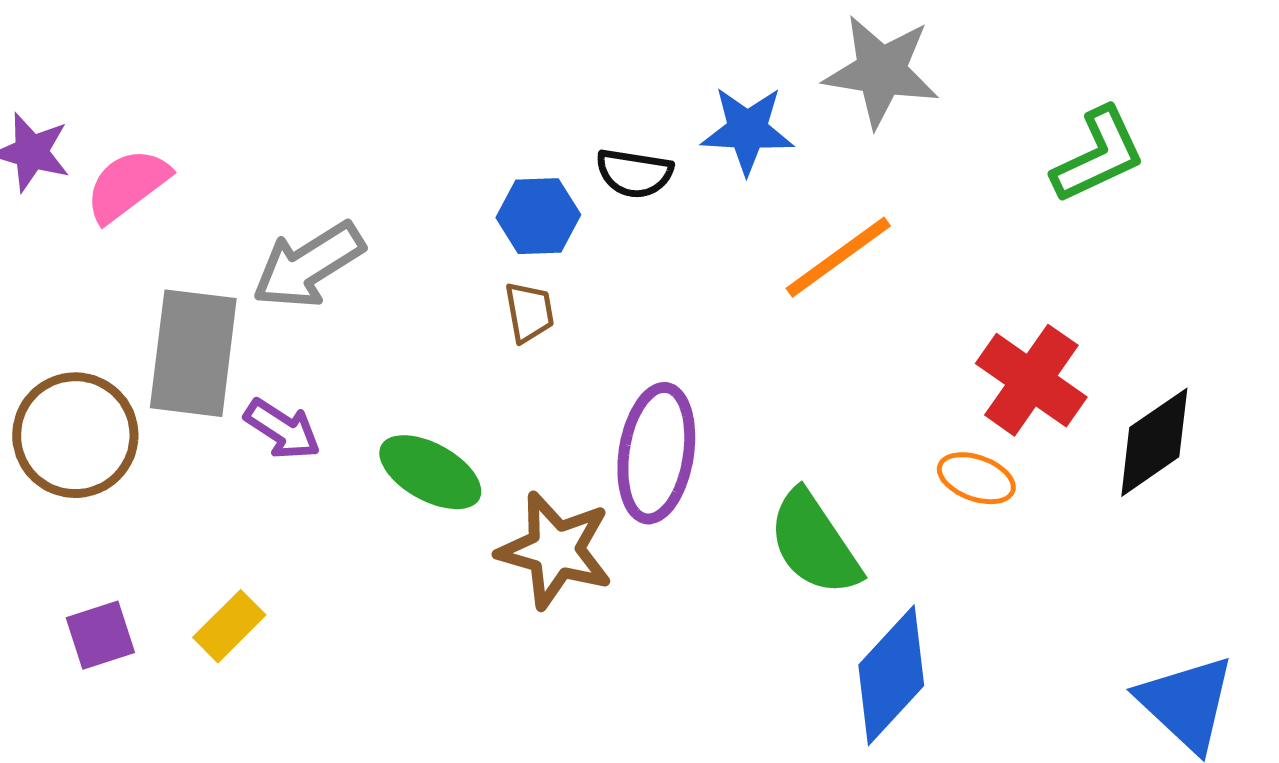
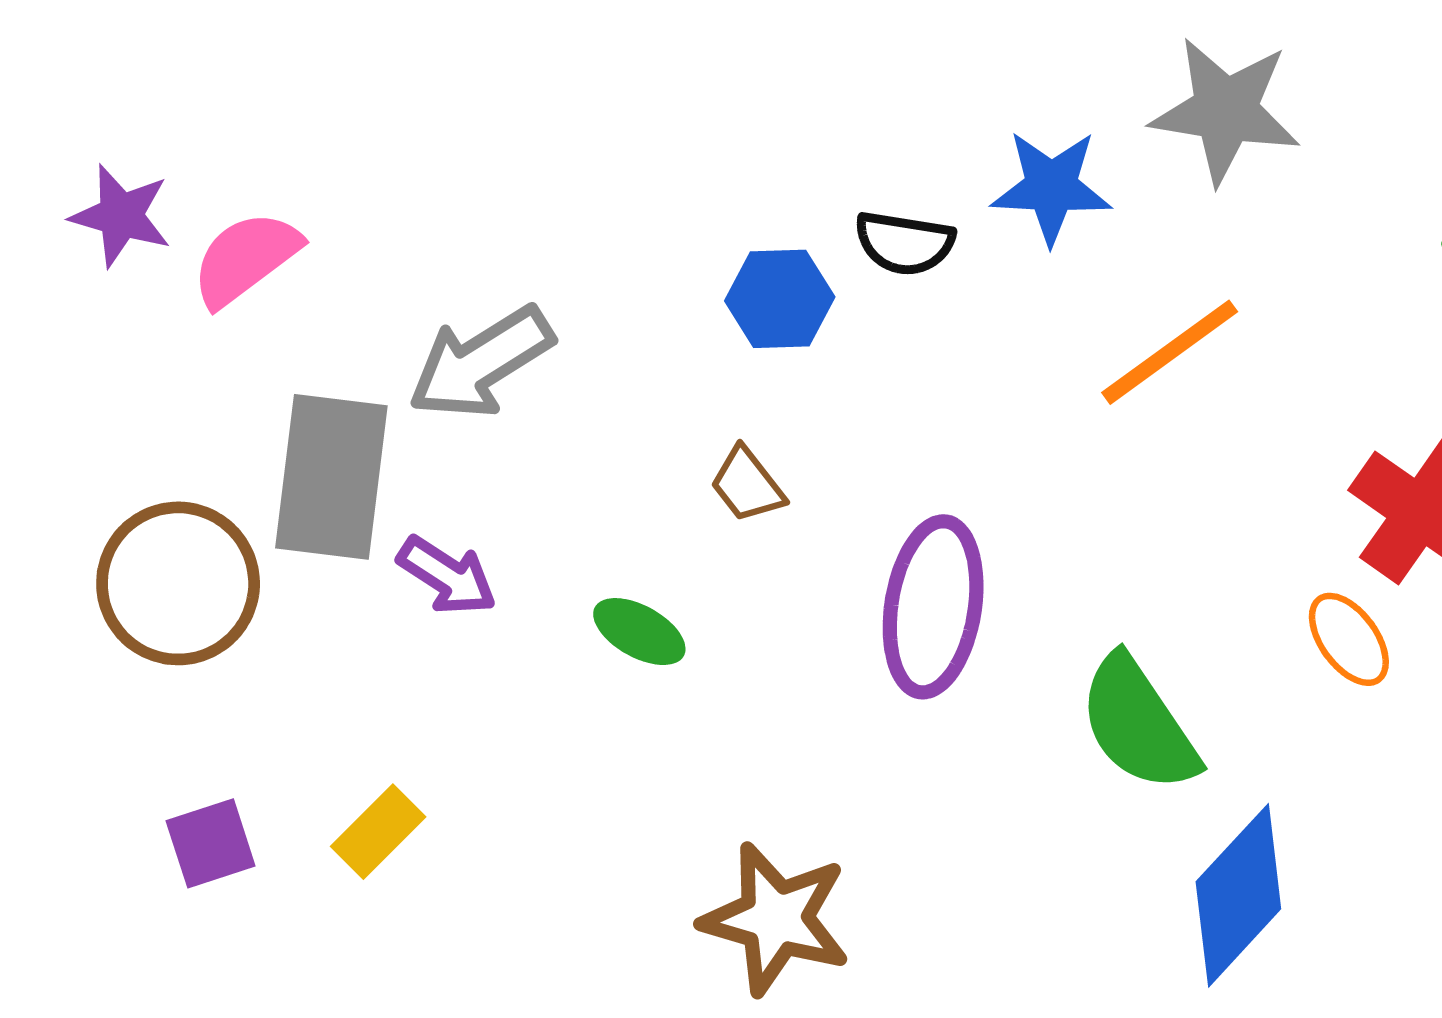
brown trapezoid: (529, 312) -> (747, 485), moved, turned 152
green ellipse: (430, 472) -> (639, 632), size x0.7
orange ellipse: (976, 478) -> (1349, 639), turned 34
brown star: (555, 550) -> (776, 919), moved

